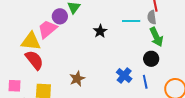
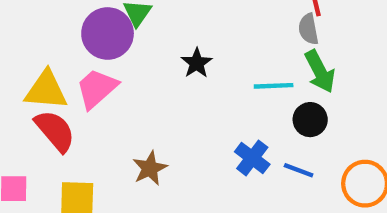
purple circle: (60, 16) -> (108, 33), size x1.5
cyan line: (131, 21) -> (274, 86), moved
pink trapezoid: (47, 29) -> (97, 88), moved
blue line: (145, 82) -> (299, 170), turned -56

